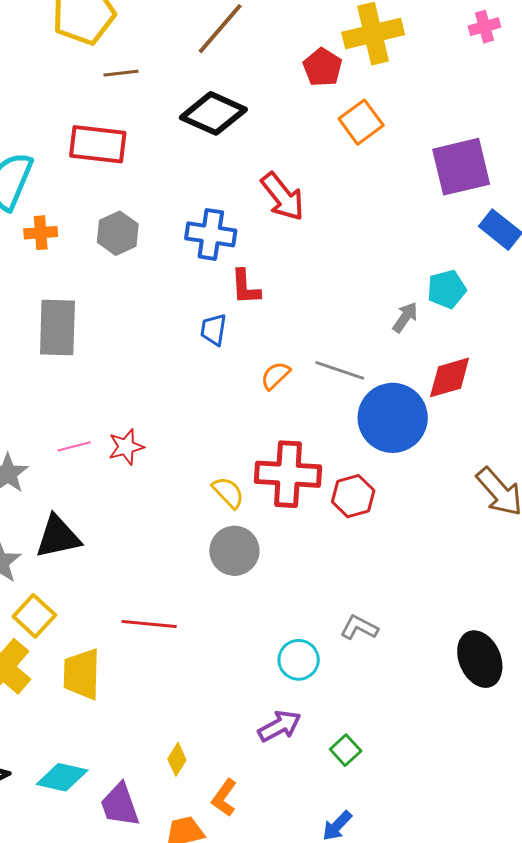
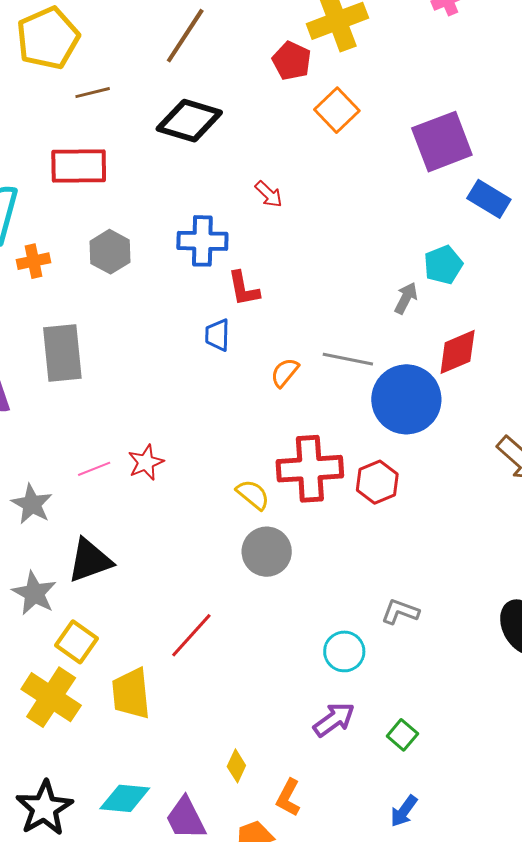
red arrow: (283, 197) -> (269, 194), size x0.6
red line: (149, 624) -> (191, 635), turned -46

